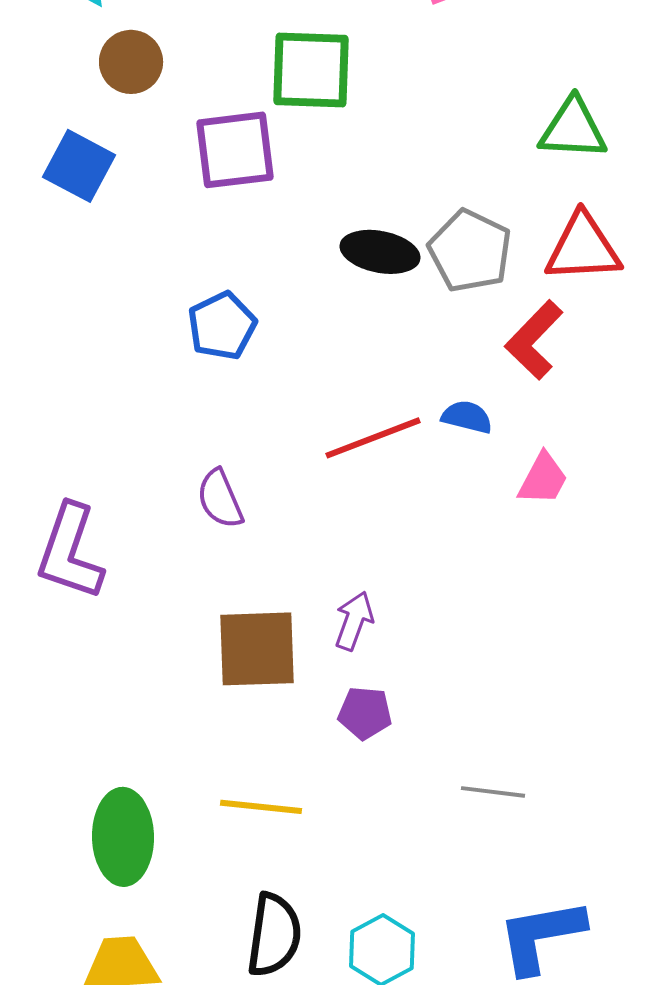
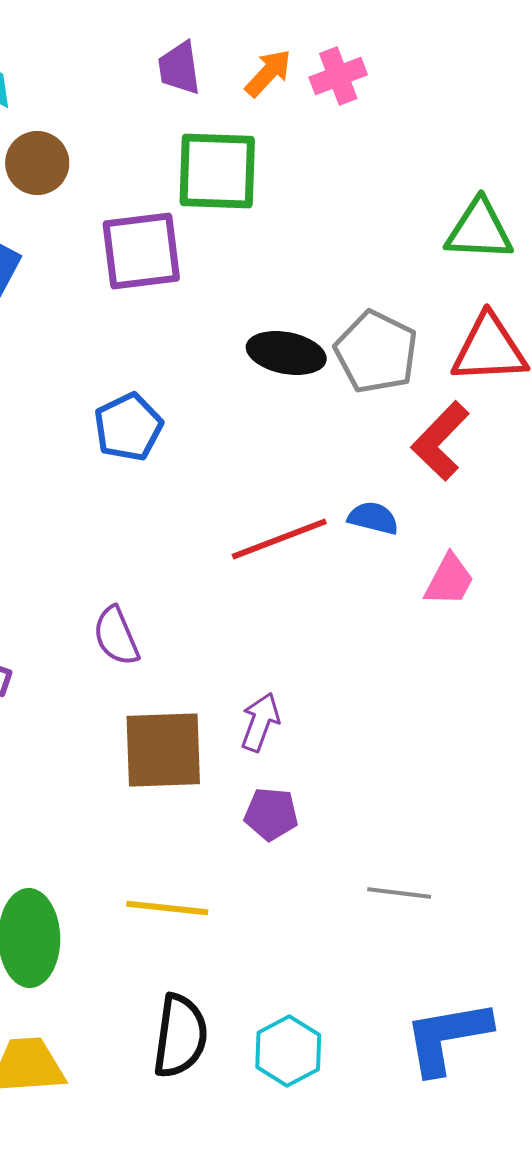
purple semicircle: (220, 499) -> (116, 636), moved

